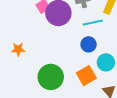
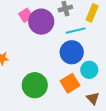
blue circle: (89, 44) -> (72, 52), size x1.5

